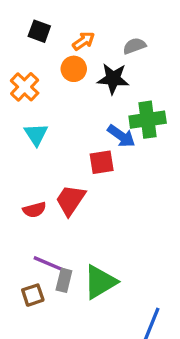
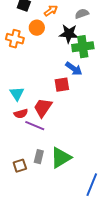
orange circle: (74, 69) -> (37, 28), moved
orange cross: (25, 87) -> (15, 39), turned -30
green cross: (148, 120) -> (83, 47), moved
cyan triangle: (36, 134) -> (17, 94), moved
purple line: (49, 264) -> (35, 126), moved

